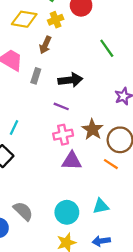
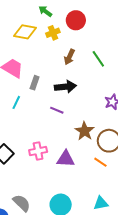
brown arrow: (45, 45) -> (69, 57), moved
cyan line: (14, 128) -> (16, 102), moved
pink cross: (63, 135) -> (38, 151), moved
cyan triangle: (101, 206) -> (101, 203), moved

